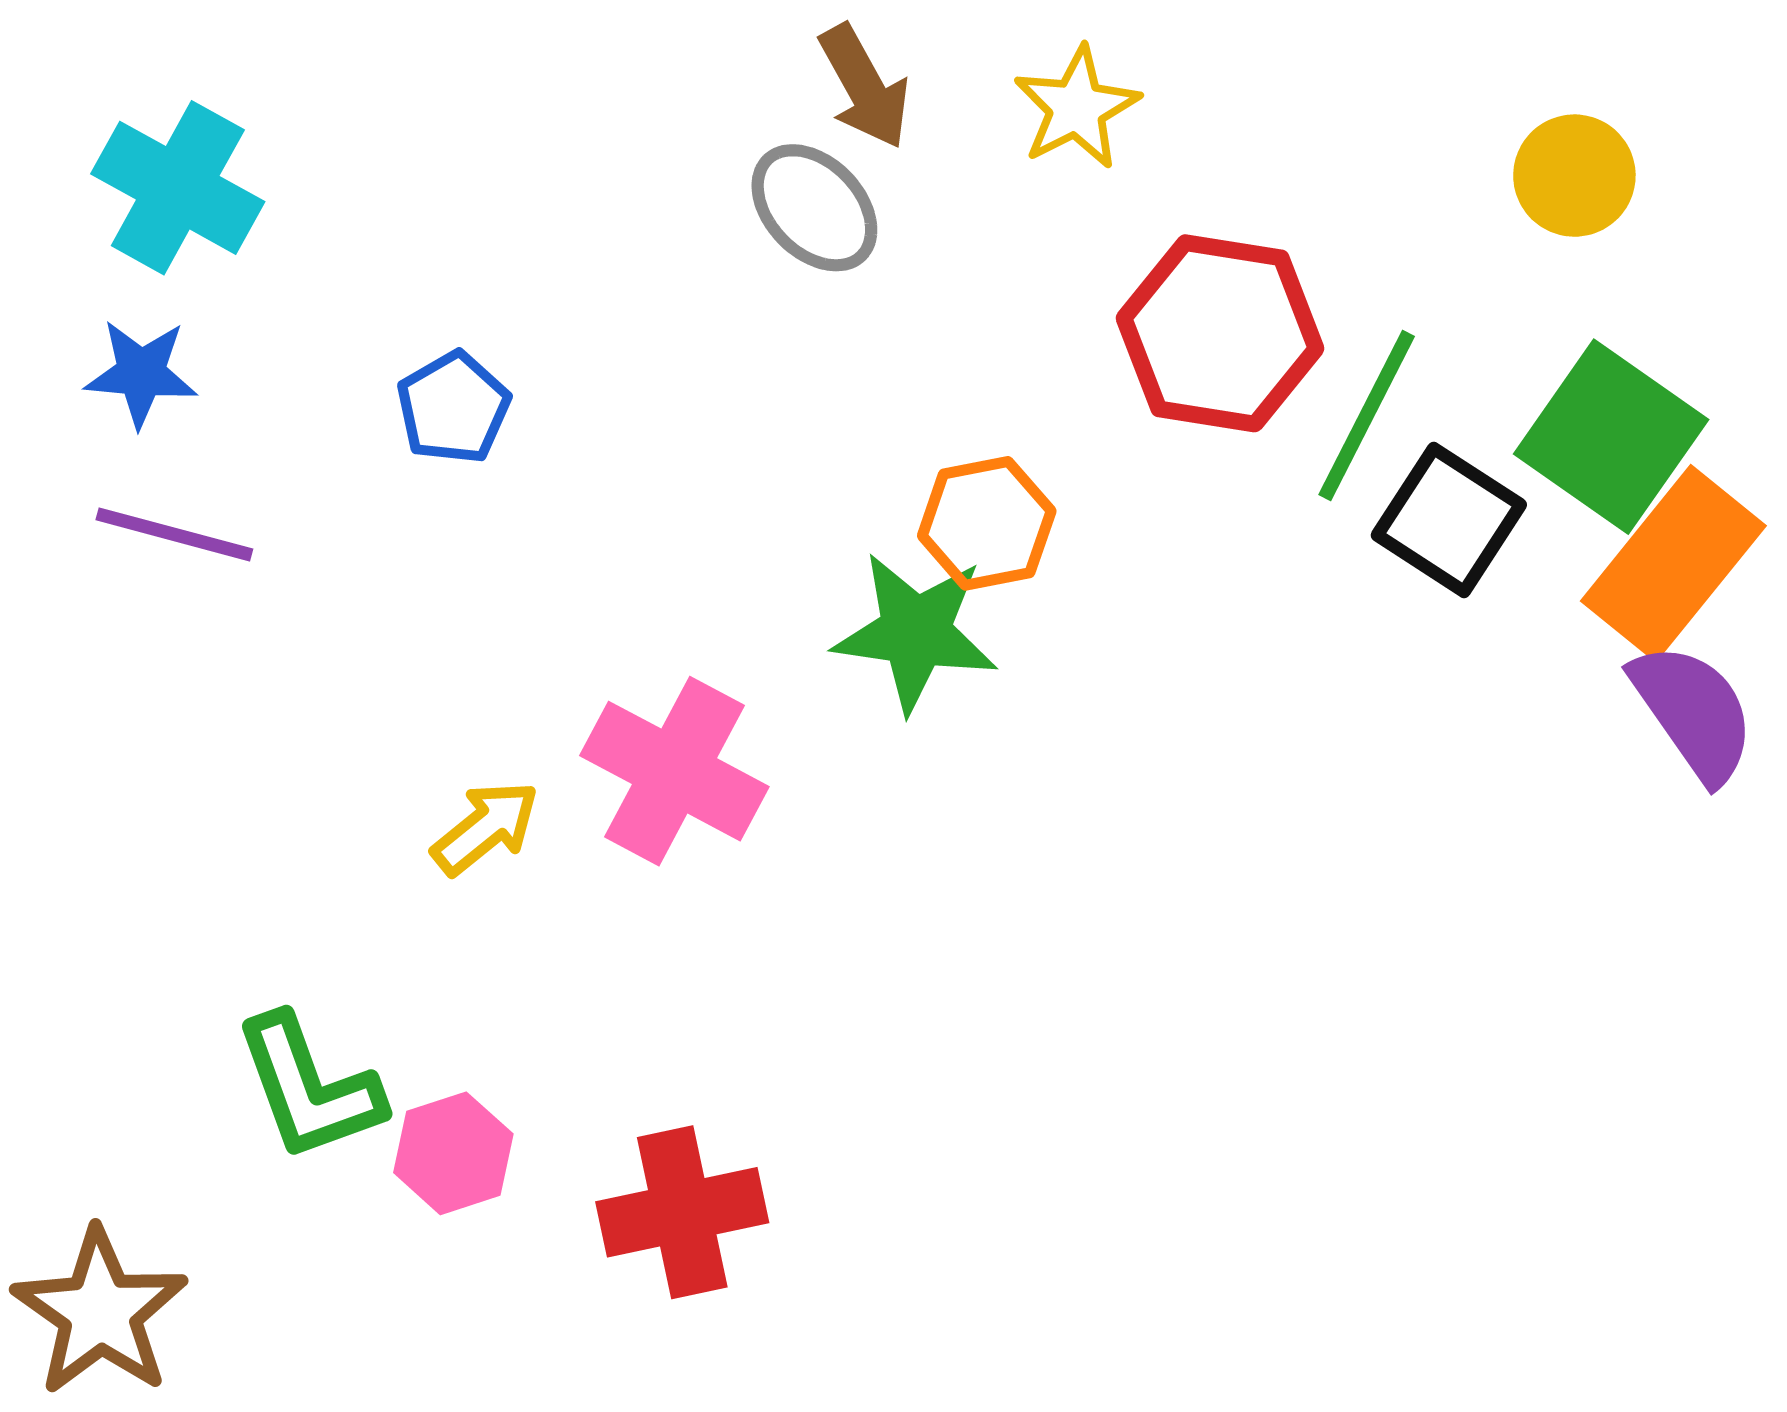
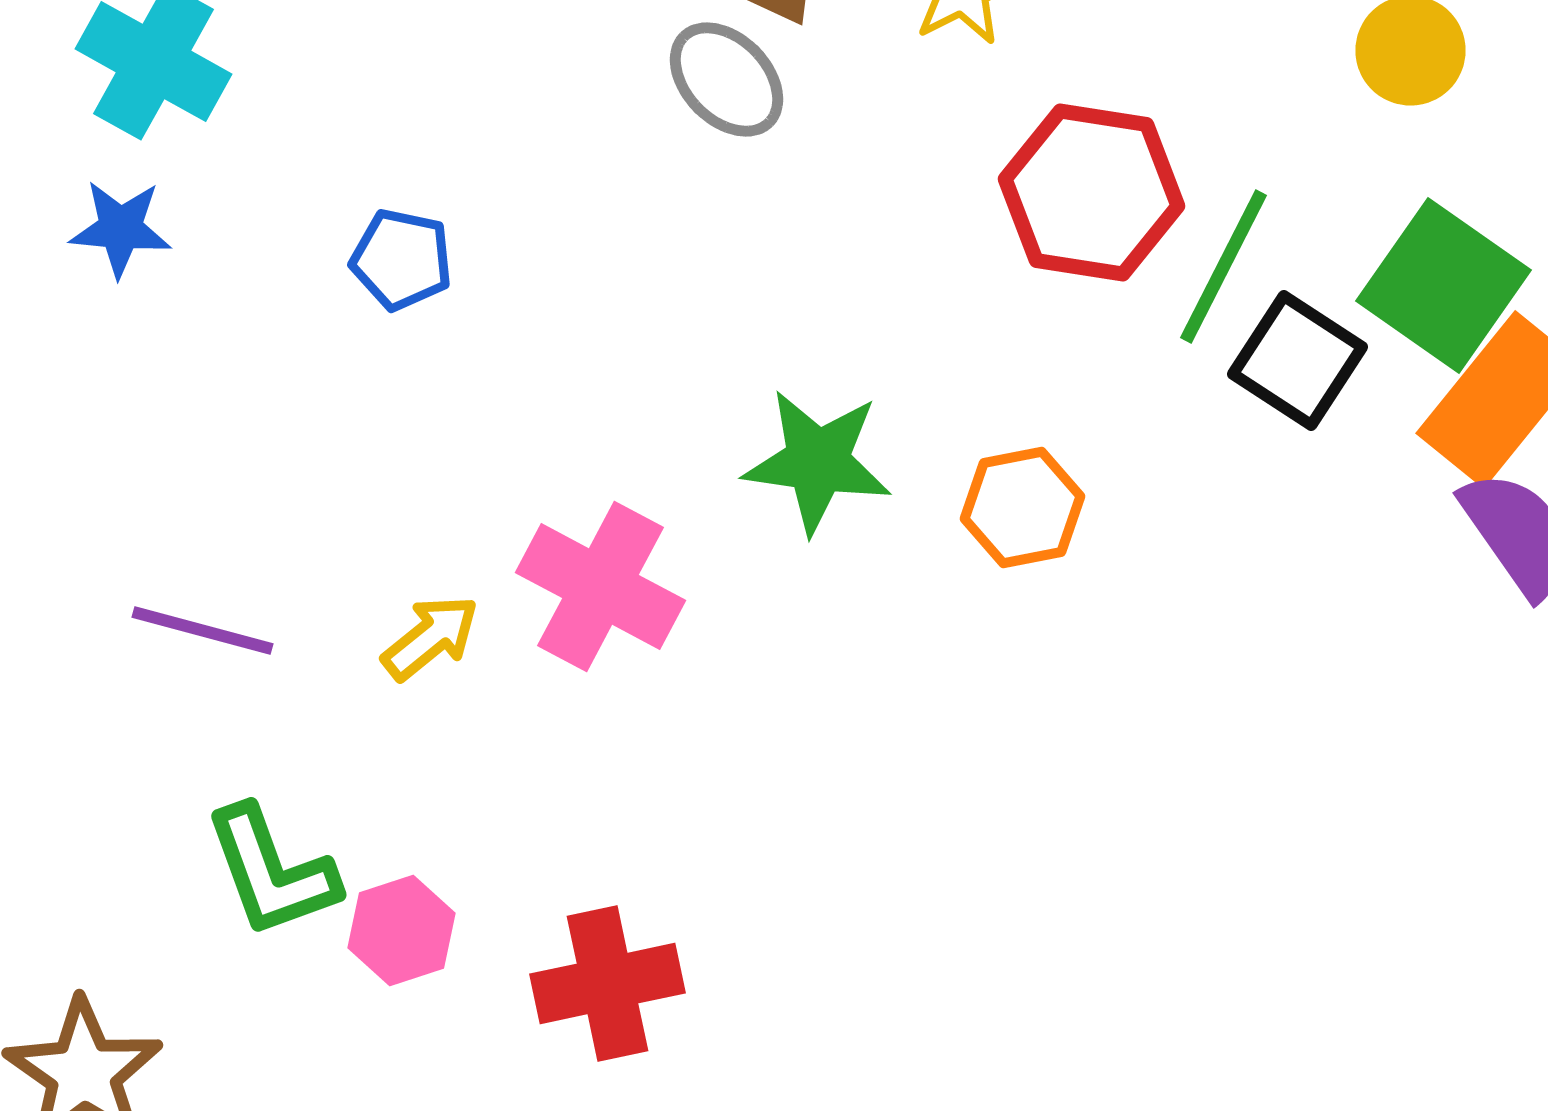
blue pentagon: (453, 408) -> (402, 260), turned -30
orange hexagon: (987, 523) -> (1022, 508), moved
purple line: (174, 534) -> (202, 630), moved

